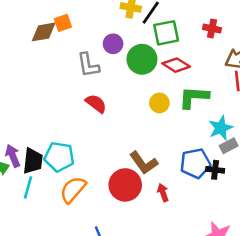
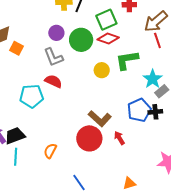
orange square: (63, 23) -> (17, 48), moved, turned -32
green square: (166, 33) -> (106, 20), moved
gray L-shape: (88, 65) -> (53, 57), moved
cyan pentagon: (59, 157) -> (32, 96), moved
black trapezoid: (33, 161) -> (15, 136), turned -105
orange semicircle: (73, 190) -> (50, 151), size x0.7

